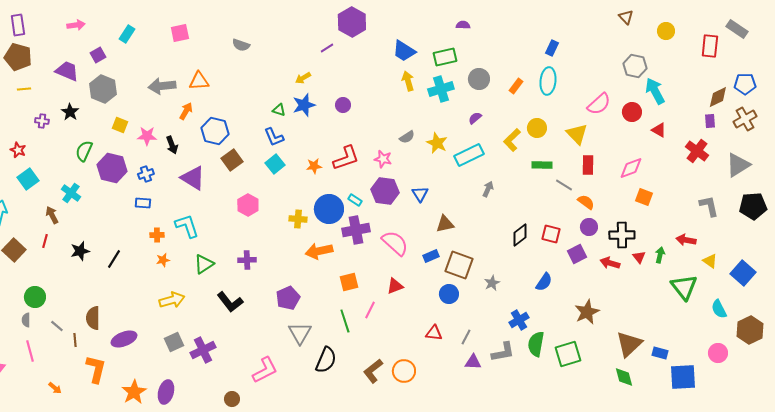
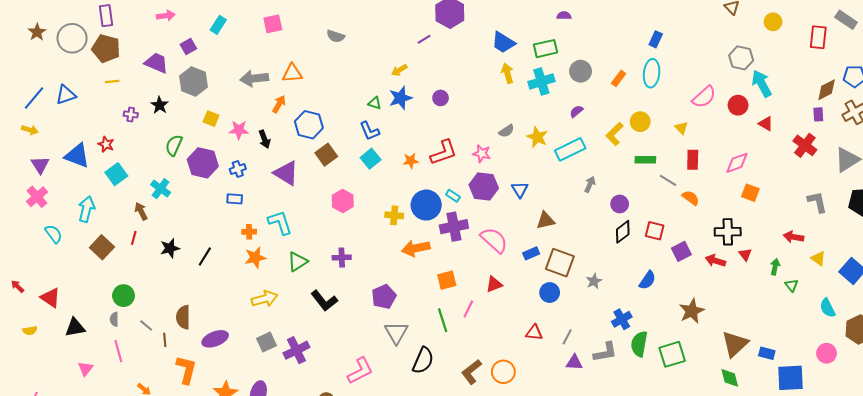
yellow triangle: (577, 134) -> (681, 128), size x0.6
purple circle: (589, 227) -> (620, 204), moved
green arrow: (660, 255) -> (775, 267), moved
orange star: (163, 260) -> (255, 258), size x1.5
green triangle: (684, 287) -> (792, 285), size x0.5

